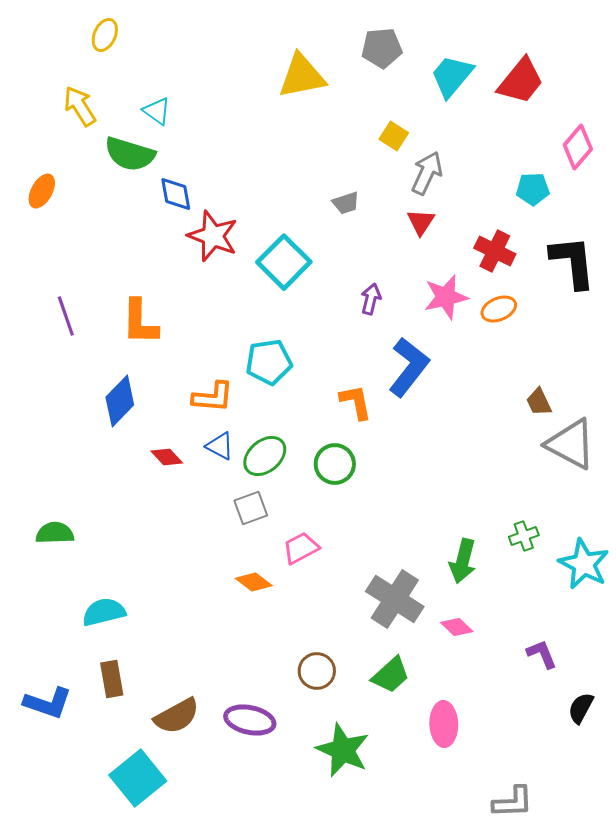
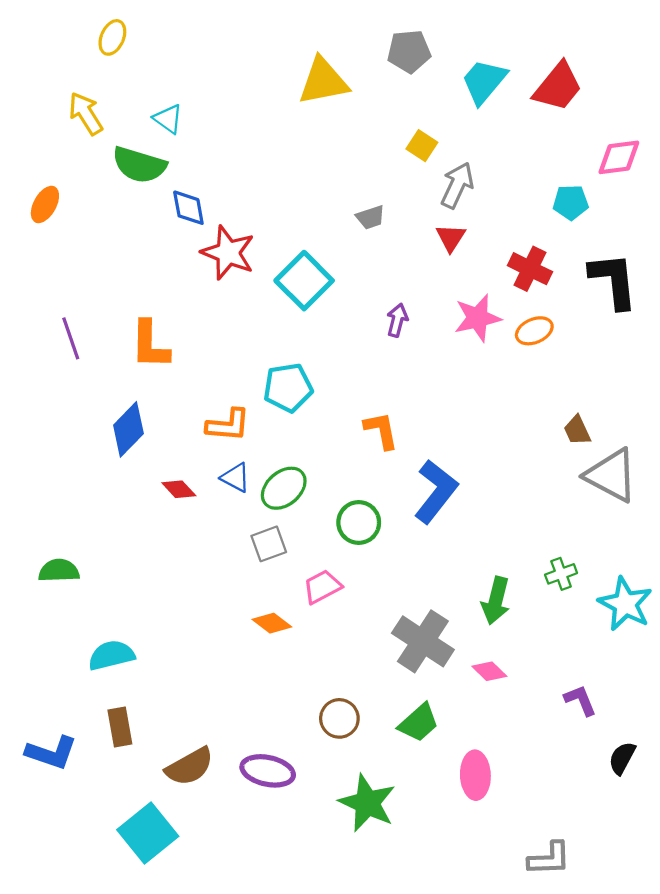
pink diamond: (578, 147) -> (619, 157), turned 42
blue L-shape: (409, 367) -> (436, 491), moved
green circle: (335, 464) -> (359, 522), moved

